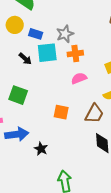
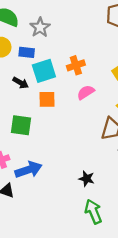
gray star: (65, 34) -> (40, 27), moved
orange square: (61, 112) -> (47, 99), moved
black star: (41, 149) -> (87, 179), moved

